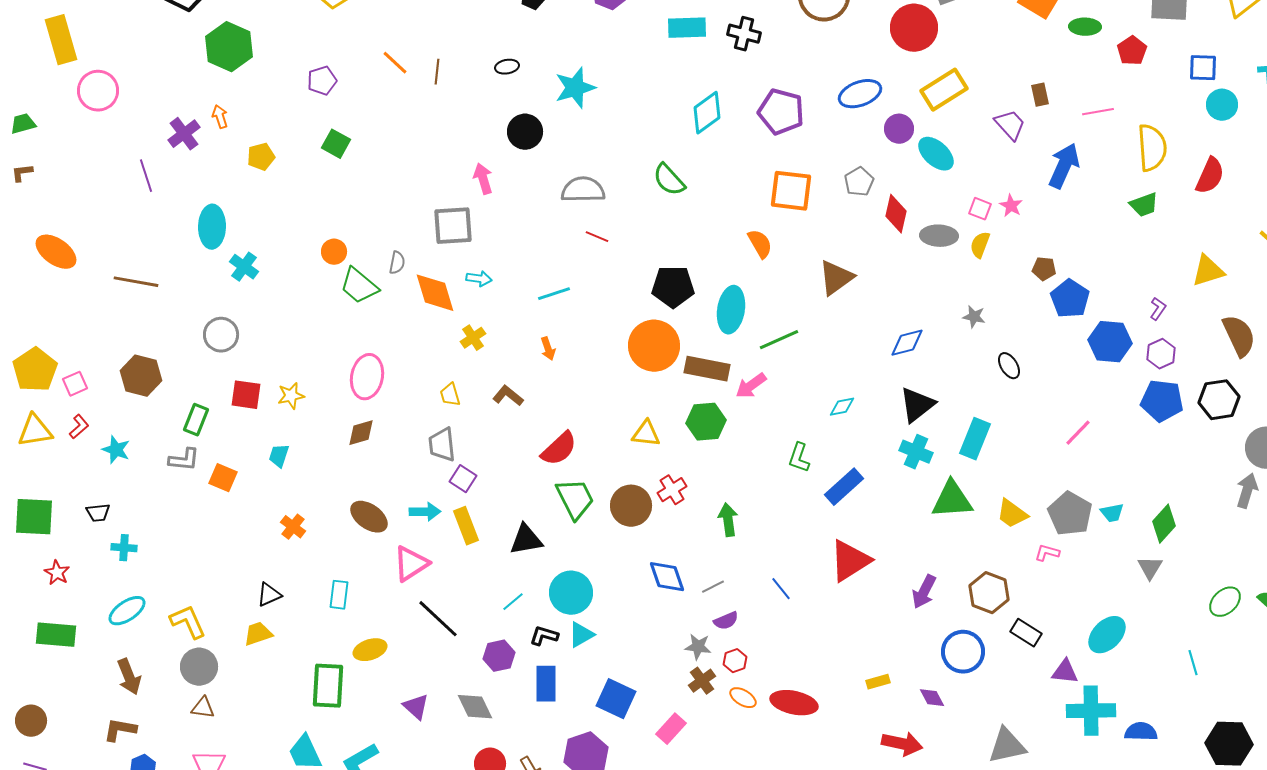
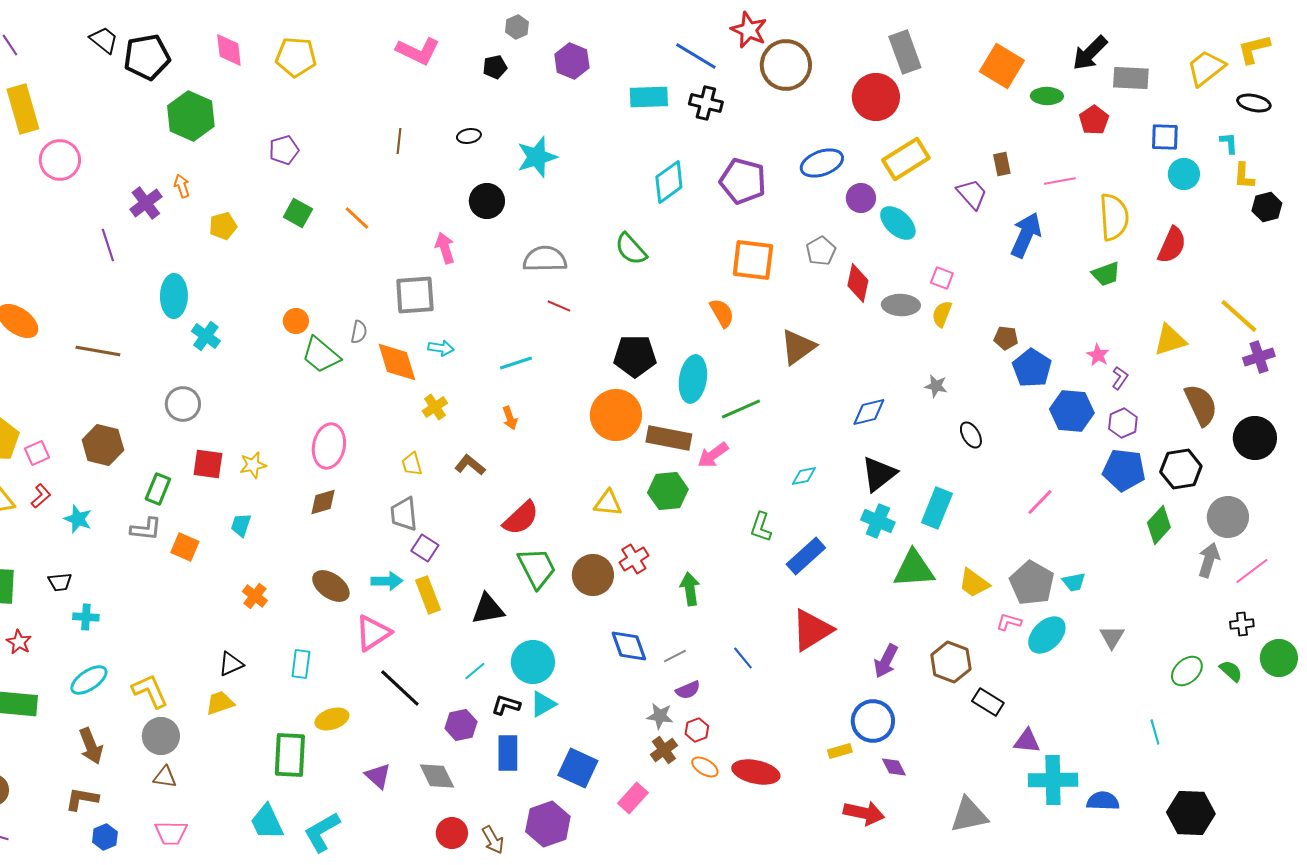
orange line: (395, 63) -> (357, 218), moved
pink star: (1011, 206) -> (1098, 355), moved
green diamond: (1164, 524) -> (1159, 525), moved
cyan ellipse: (1107, 635) -> (1047, 635), moved
blue circle: (963, 652) -> (873, 721), moved

